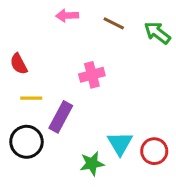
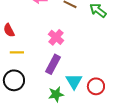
pink cross: (92, 75) -> (56, 37), turned -35
purple rectangle: (61, 117) -> (53, 64), moved

